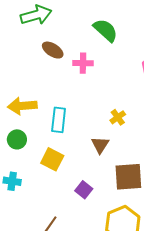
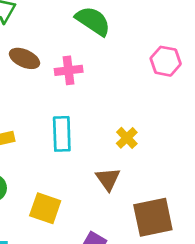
cyan rectangle: (59, 120) -> (62, 134), moved

